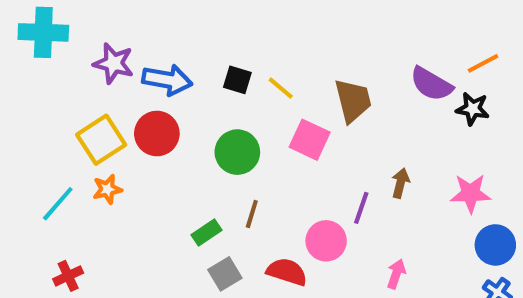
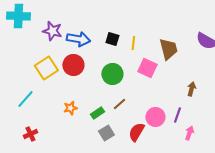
yellow line: (281, 88) -> (133, 43), turned 56
orange star: (107, 189) -> (70, 108), moved
purple line: (361, 208) -> (177, 115), moved
brown line: (252, 214) -> (119, 104), turned 32
red semicircle: (287, 272) -> (136, 132), turned -78

